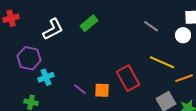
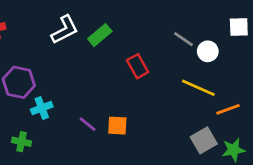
white L-shape: (53, 29) -> (65, 30), moved
white circle: (183, 35) -> (208, 51), moved
red rectangle: (128, 78) -> (138, 66), moved, size x0.7

